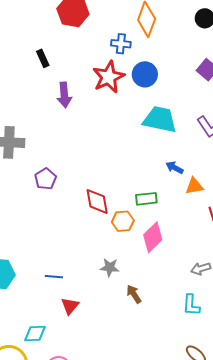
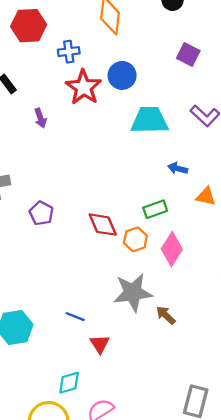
blue cross: (121, 44) -> (69, 52), moved
purple arrow: (64, 95) -> (40, 118), size x0.7
orange triangle: (194, 186) -> (206, 196), moved, turned 36
gray star: (110, 267) -> (133, 293), size x1.8
blue line: (54, 277) -> (75, 317), turned 30

